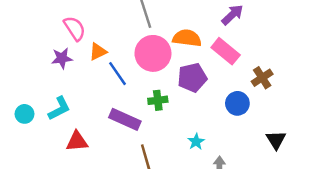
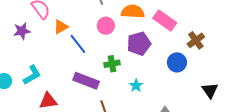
pink circle: (153, 53) -> (106, 26), size x0.6
purple star: (62, 58) -> (22, 31), moved
cyan star: (196, 142) -> (136, 86), moved

